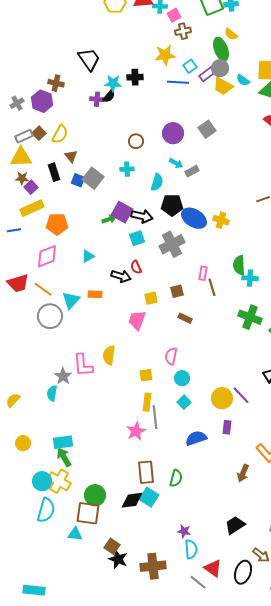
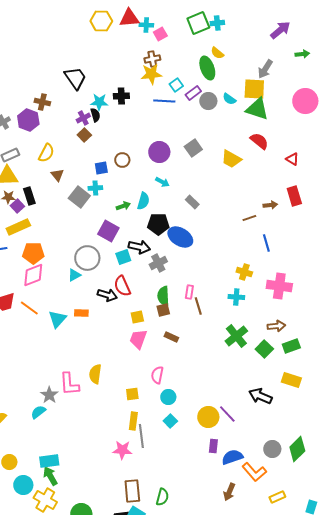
brown cross: (183, 31) -> (152, 59), moved
gray circle: (220, 68) -> (208, 101), moved
yellow trapezoid: (223, 86) -> (231, 159), moved
black semicircle: (109, 96) -> (95, 115), turned -56
purple cross: (97, 99) -> (83, 118), turned -32
brown square: (39, 133) -> (84, 135), moved
cyan cross: (127, 169) -> (95, 188), moved
gray rectangle: (192, 171) -> (192, 202), moved, turned 72
black rectangle: (54, 172) -> (29, 196), moved
blue square: (78, 180) -> (101, 168), moved, turned -32
black arrow: (142, 216) -> (139, 247), moved
green arrow: (109, 219) -> (123, 206), moved
yellow cross: (221, 220) -> (244, 272), moved
orange pentagon: (57, 224) -> (33, 253), moved
gray cross: (172, 244) -> (158, 263), size x0.7
green semicircle: (239, 265) -> (163, 296), moved
red semicircle: (136, 267) -> (122, 286), size x1.5
gray circle: (50, 316) -> (87, 258), moved
green cross: (250, 317) -> (236, 336), turned 30
pink trapezoid: (137, 320) -> (138, 339), moved
cyan semicircle: (52, 393) -> (38, 412), turned 42
pink star: (136, 431) -> (122, 450), turned 30
blue semicircle: (196, 438) -> (232, 457), moved
cyan circle: (42, 481) -> (23, 485), moved

